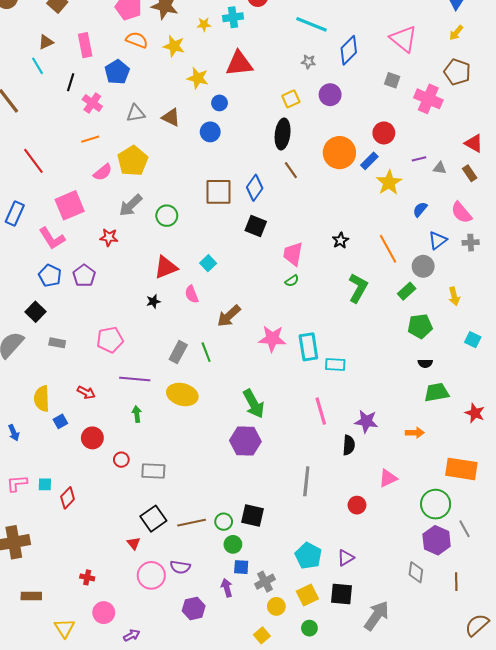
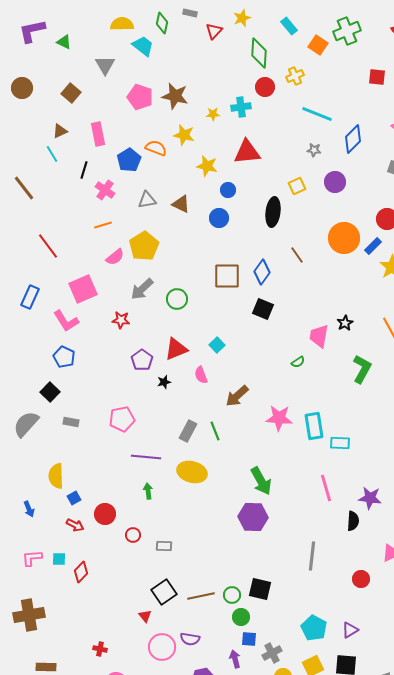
orange semicircle: (137, 40) -> (156, 148), moved
black ellipse: (283, 134) -> (273, 212), moved
pink trapezoid: (293, 254) -> (319, 336), moved
purple pentagon: (84, 276) -> (142, 360), moved
red arrow: (86, 392) -> (75, 525), moved
gray rectangle: (153, 471) -> (164, 546), size x0.7

